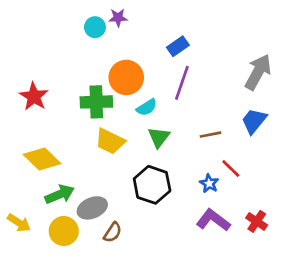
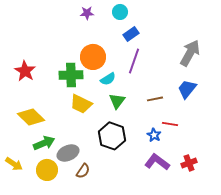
cyan circle: (95, 27) -> (120, 12), moved
red line: (231, 168) -> (170, 124), turned -35
red cross: (257, 221) -> (189, 163), turned 35

